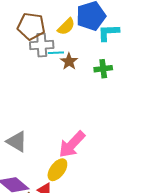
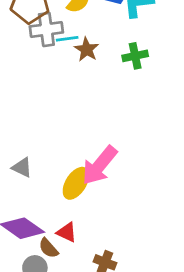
gray triangle: (17, 142) -> (22, 167), size x0.7
yellow ellipse: (57, 170) -> (76, 183), moved

